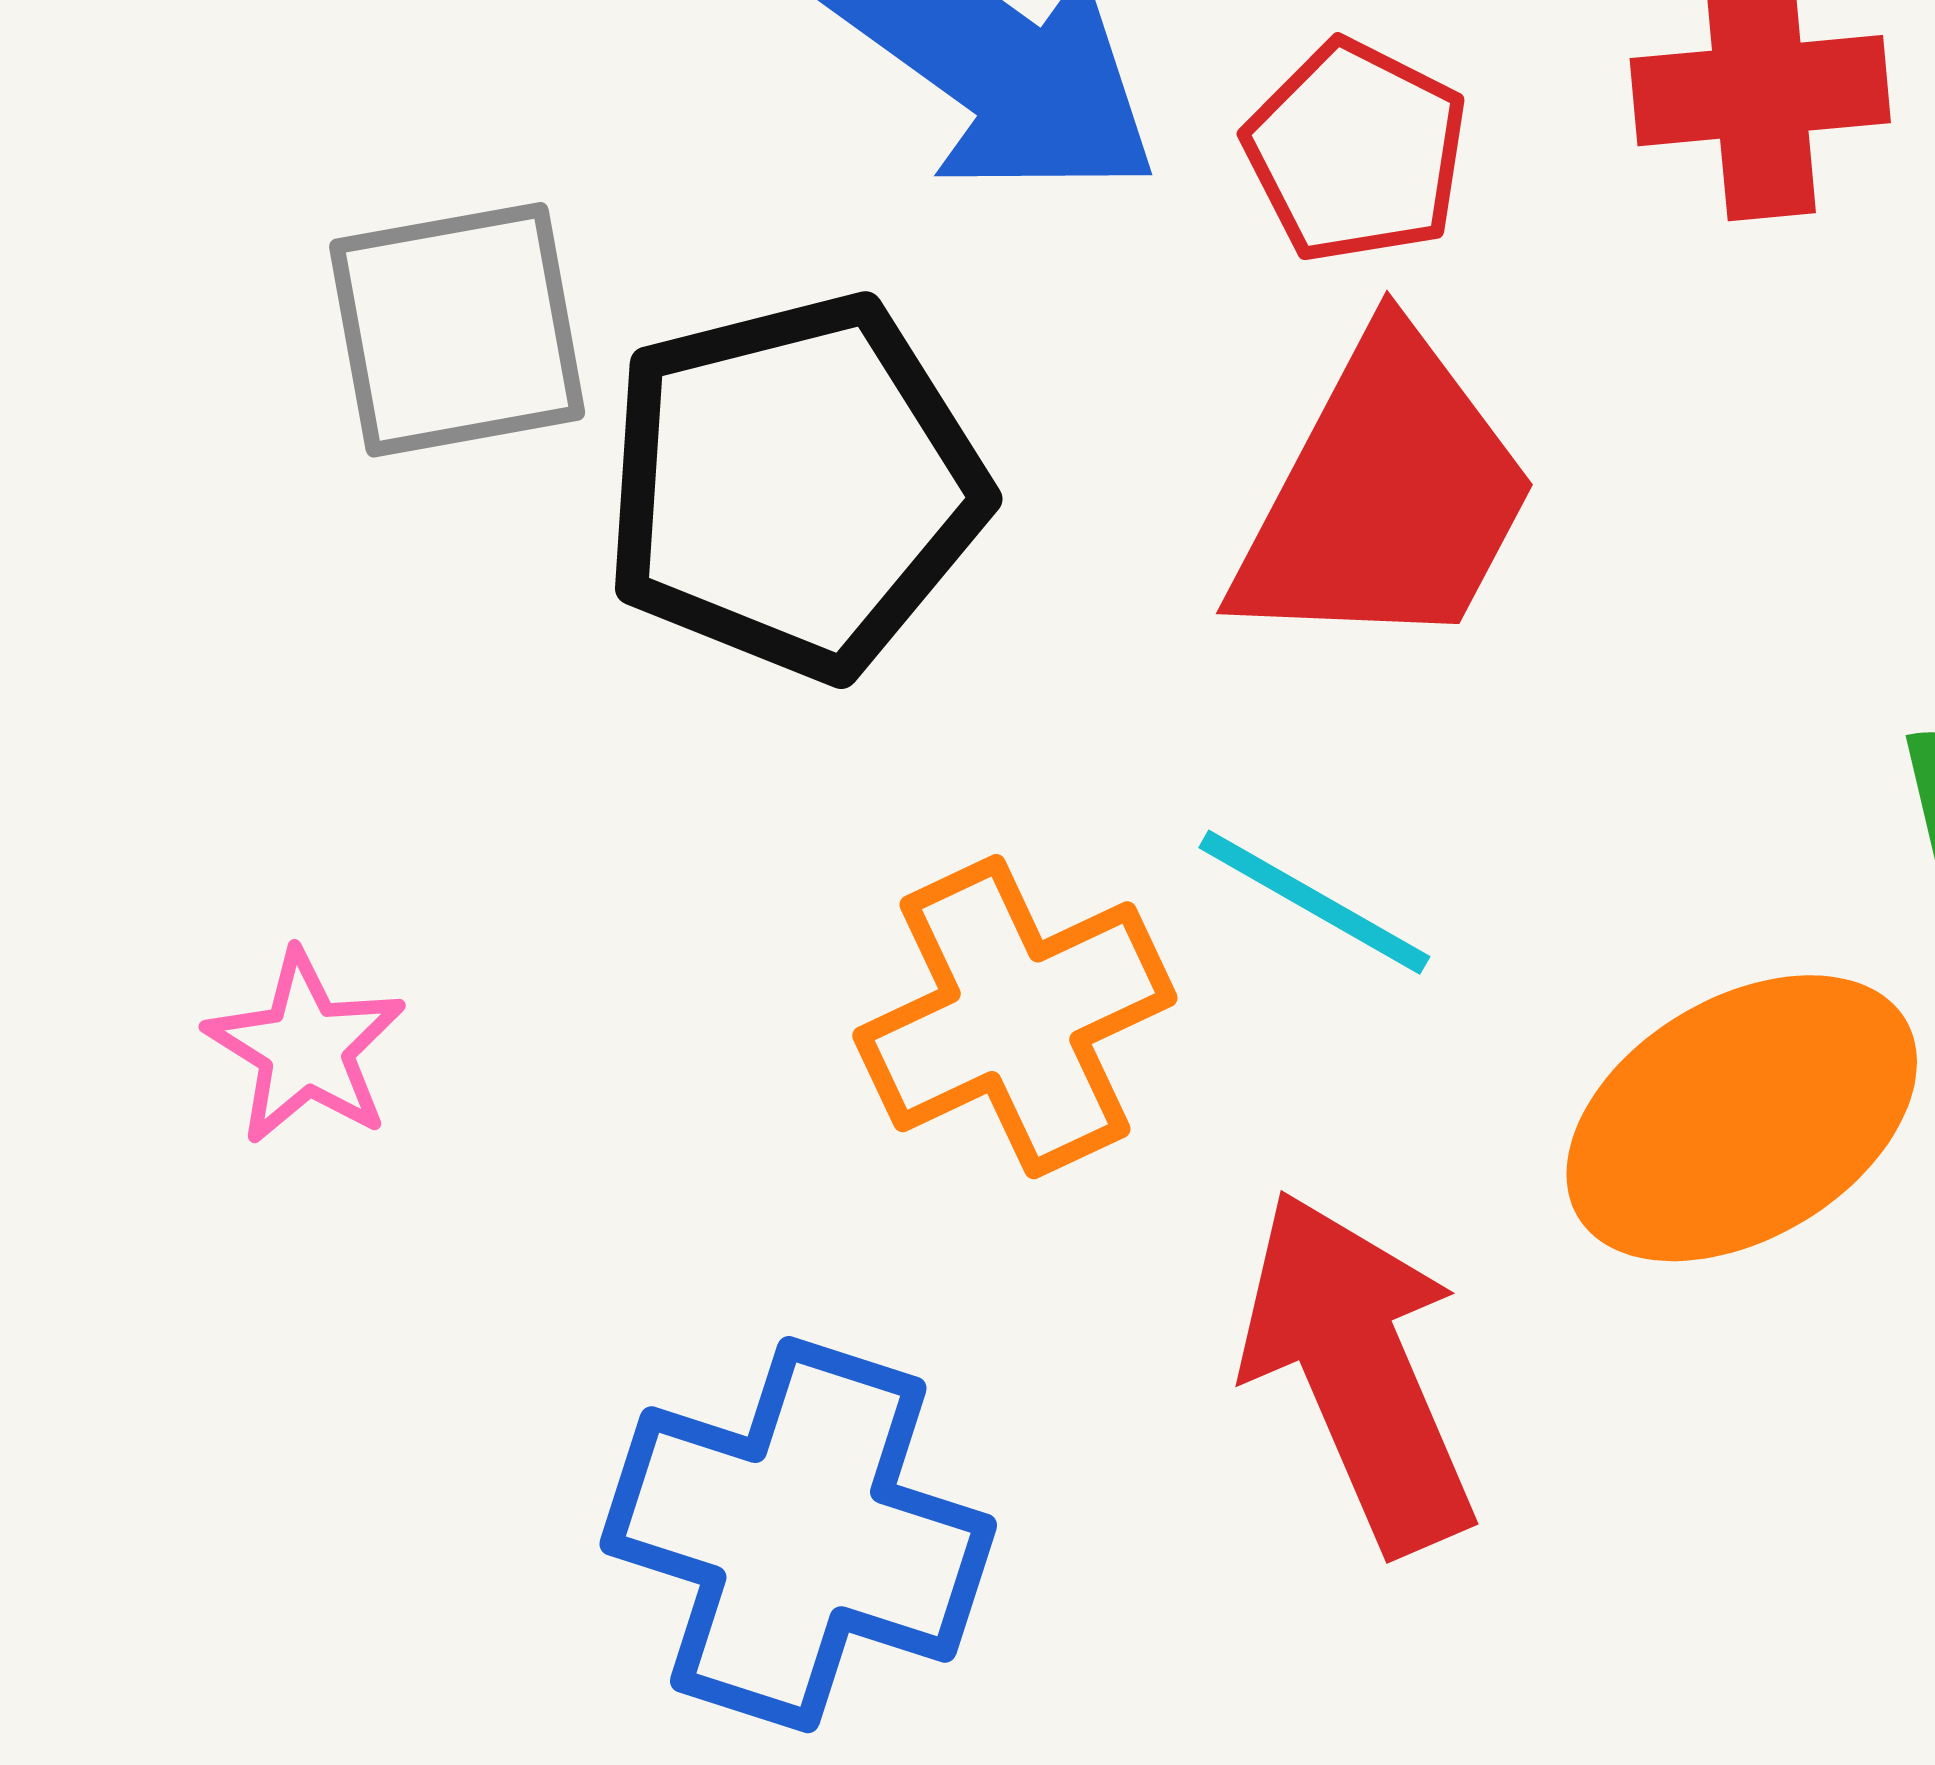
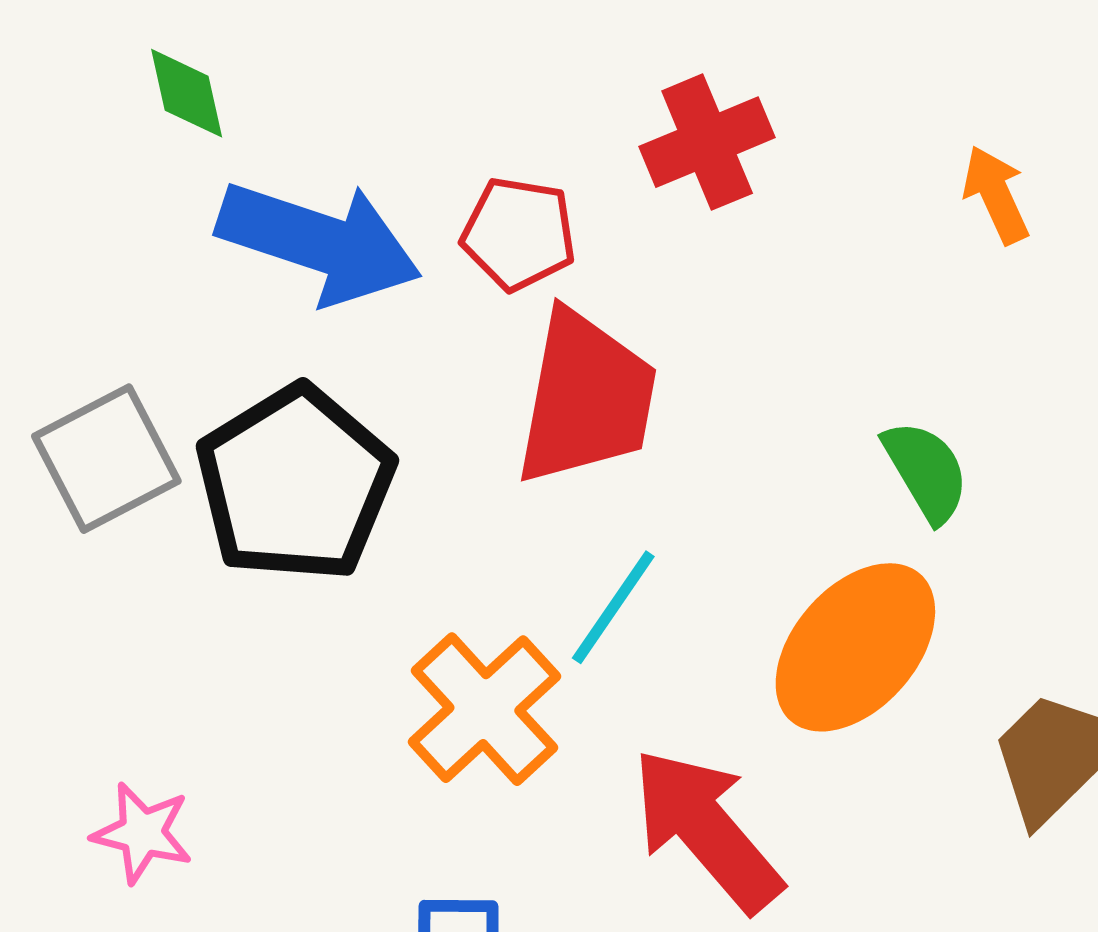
cyan line: (1314, 902) -> (613, 607), turned -68

